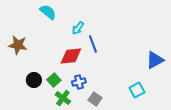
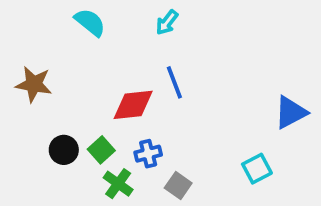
cyan arrow: (78, 28) -> (167, 22), moved

